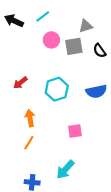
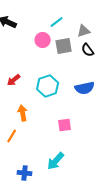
cyan line: (43, 16) -> (57, 22), moved
gray triangle: (86, 26) -> (84, 31), moved
orange line: (29, 143) -> (12, 136), moved

